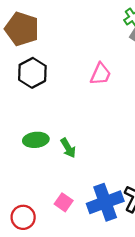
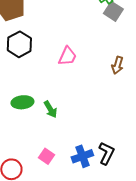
pink trapezoid: (101, 74) -> (67, 56), moved
blue cross: (105, 202) -> (82, 156), size x0.7

